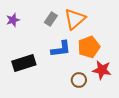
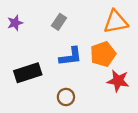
orange triangle: (75, 19) -> (116, 22), moved, turned 30
brown circle: (79, 80) -> (66, 97), moved

